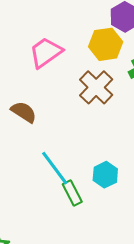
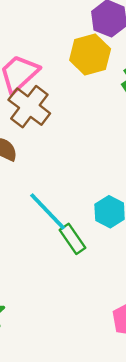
brown cross: (96, 87) -> (29, 107), moved

